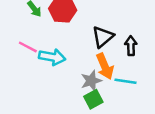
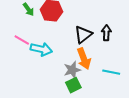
black arrow: (131, 46) -> (106, 33), moved
cyan line: (125, 81) -> (111, 72), moved

